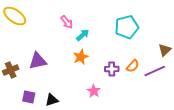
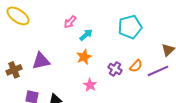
pink arrow: (67, 22) -> (70, 22), turned 80
purple cross: (112, 69) -> (115, 69), turned 32
pink star: (94, 91) -> (90, 85), moved

